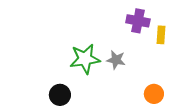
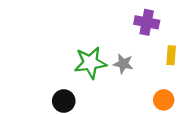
yellow rectangle: (161, 35) -> (171, 55), moved

